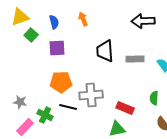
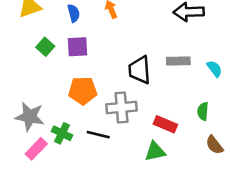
green square: (31, 35) -> (45, 47), moved
black trapezoid: (105, 51) -> (140, 70), moved
gray star: (20, 102) -> (30, 117), size x1.6
black line: (68, 107) -> (98, 135), moved

